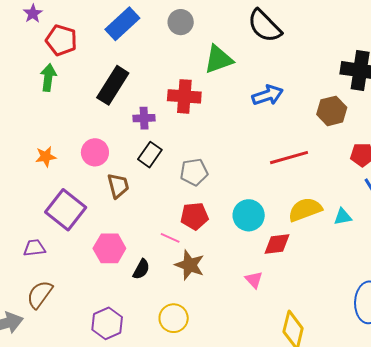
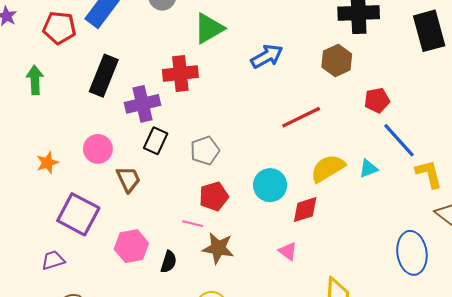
red pentagon: (61, 40) -> (59, 28), moved
purple cross: (144, 118) -> (142, 104), size x1.5

